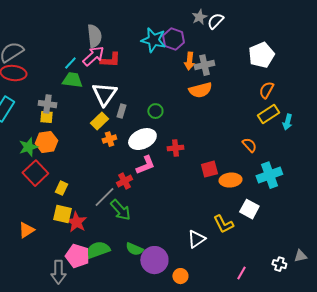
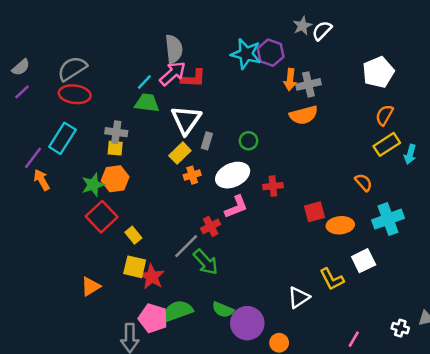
yellow rectangle: (61, 188) -> (133, 235), turned -64
white square: (249, 209) -> (364, 261), turned 36

